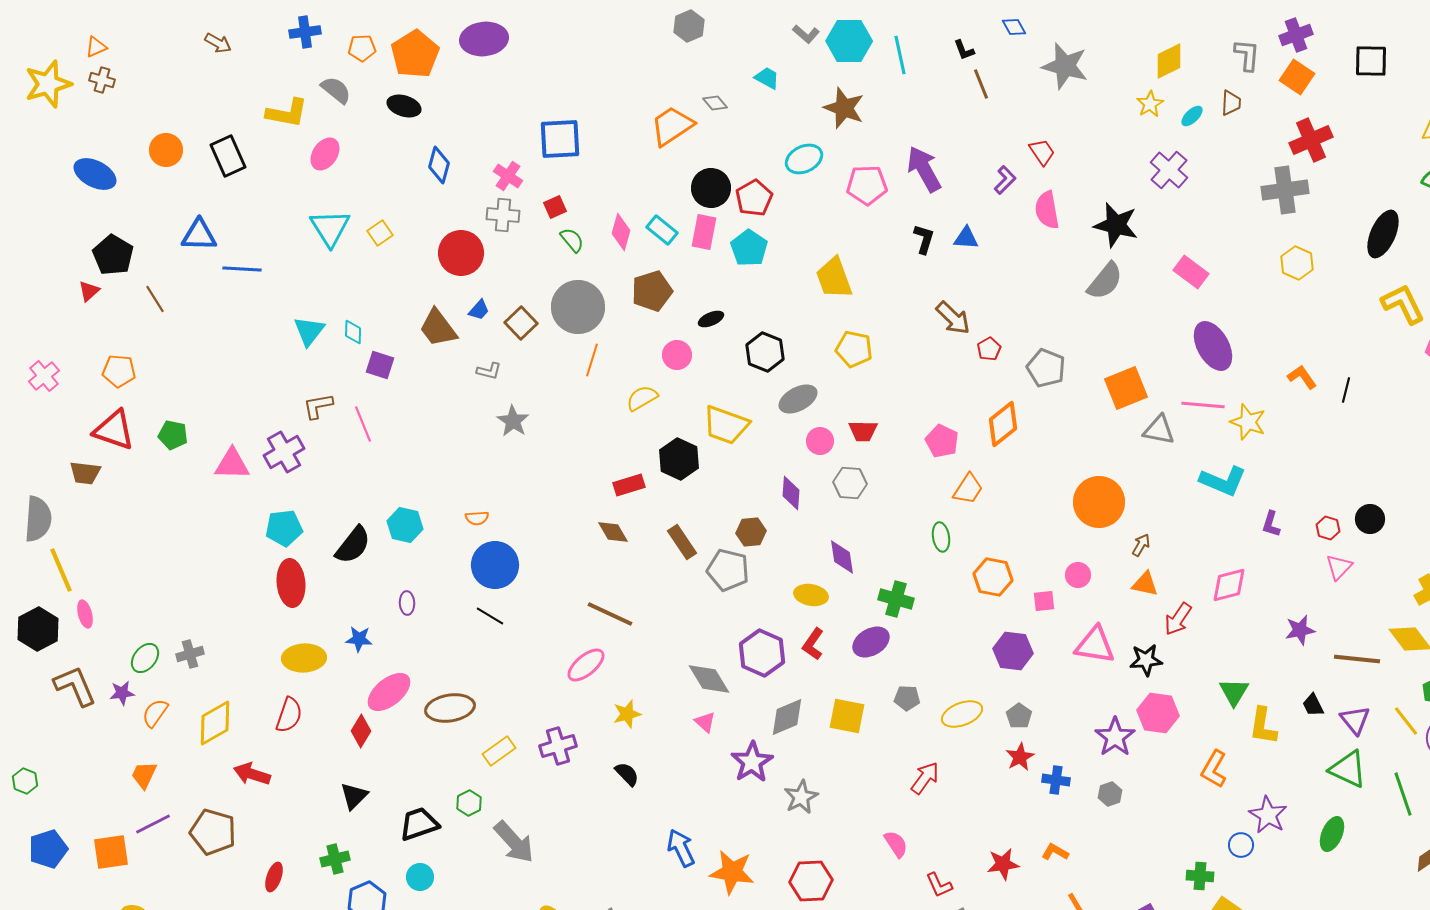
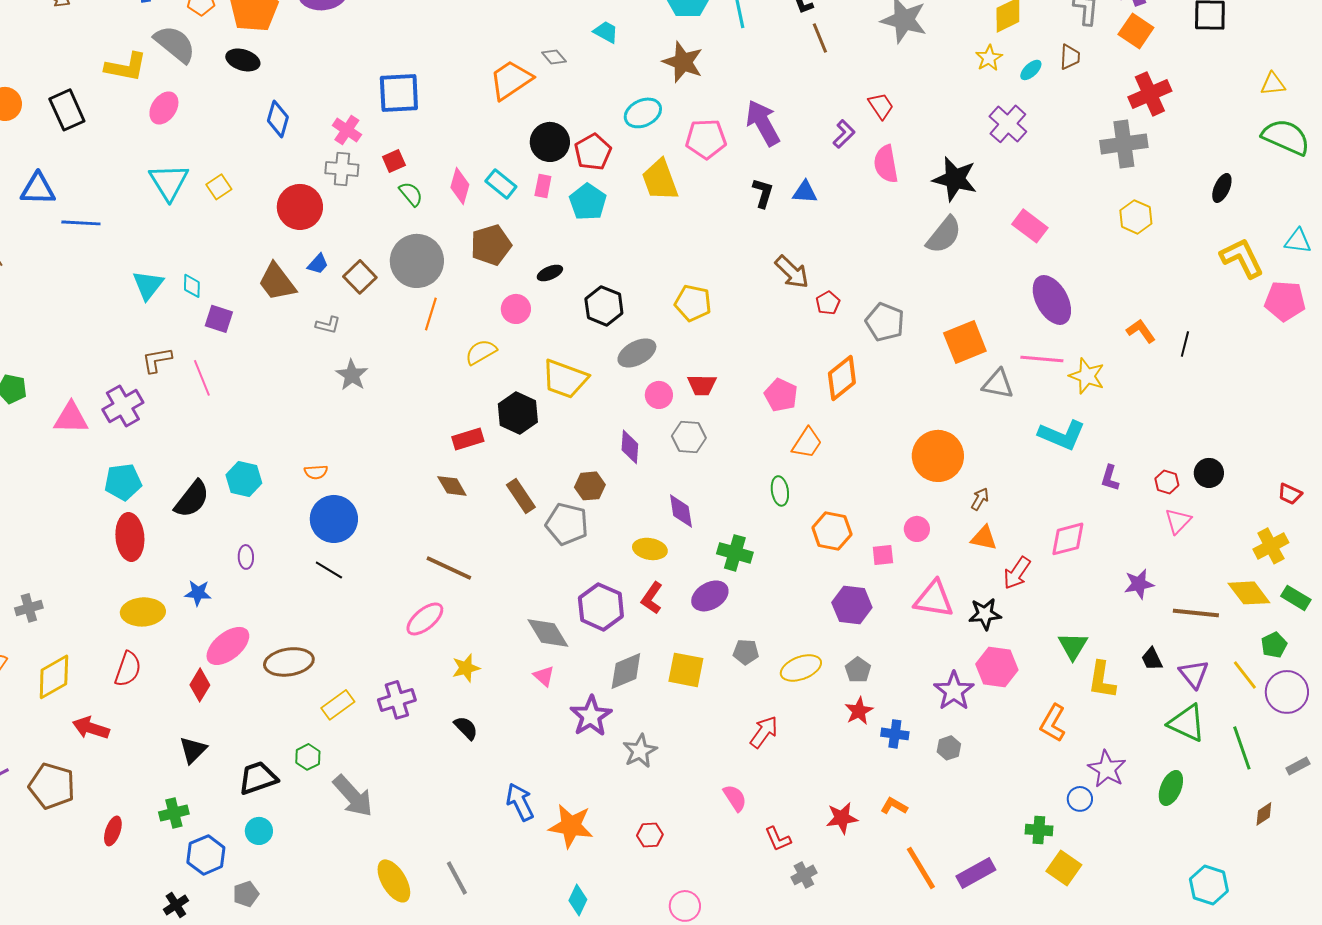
gray semicircle: (336, 90) -> (175, 44), size x1.4
pink rectangle: (704, 232) -> (543, 186), size x0.7
black ellipse: (1383, 234) -> (1222, 188), size x0.6
yellow trapezoid: (834, 278) -> (660, 180), moved
red hexagon: (811, 881) -> (650, 835), size x0.6

